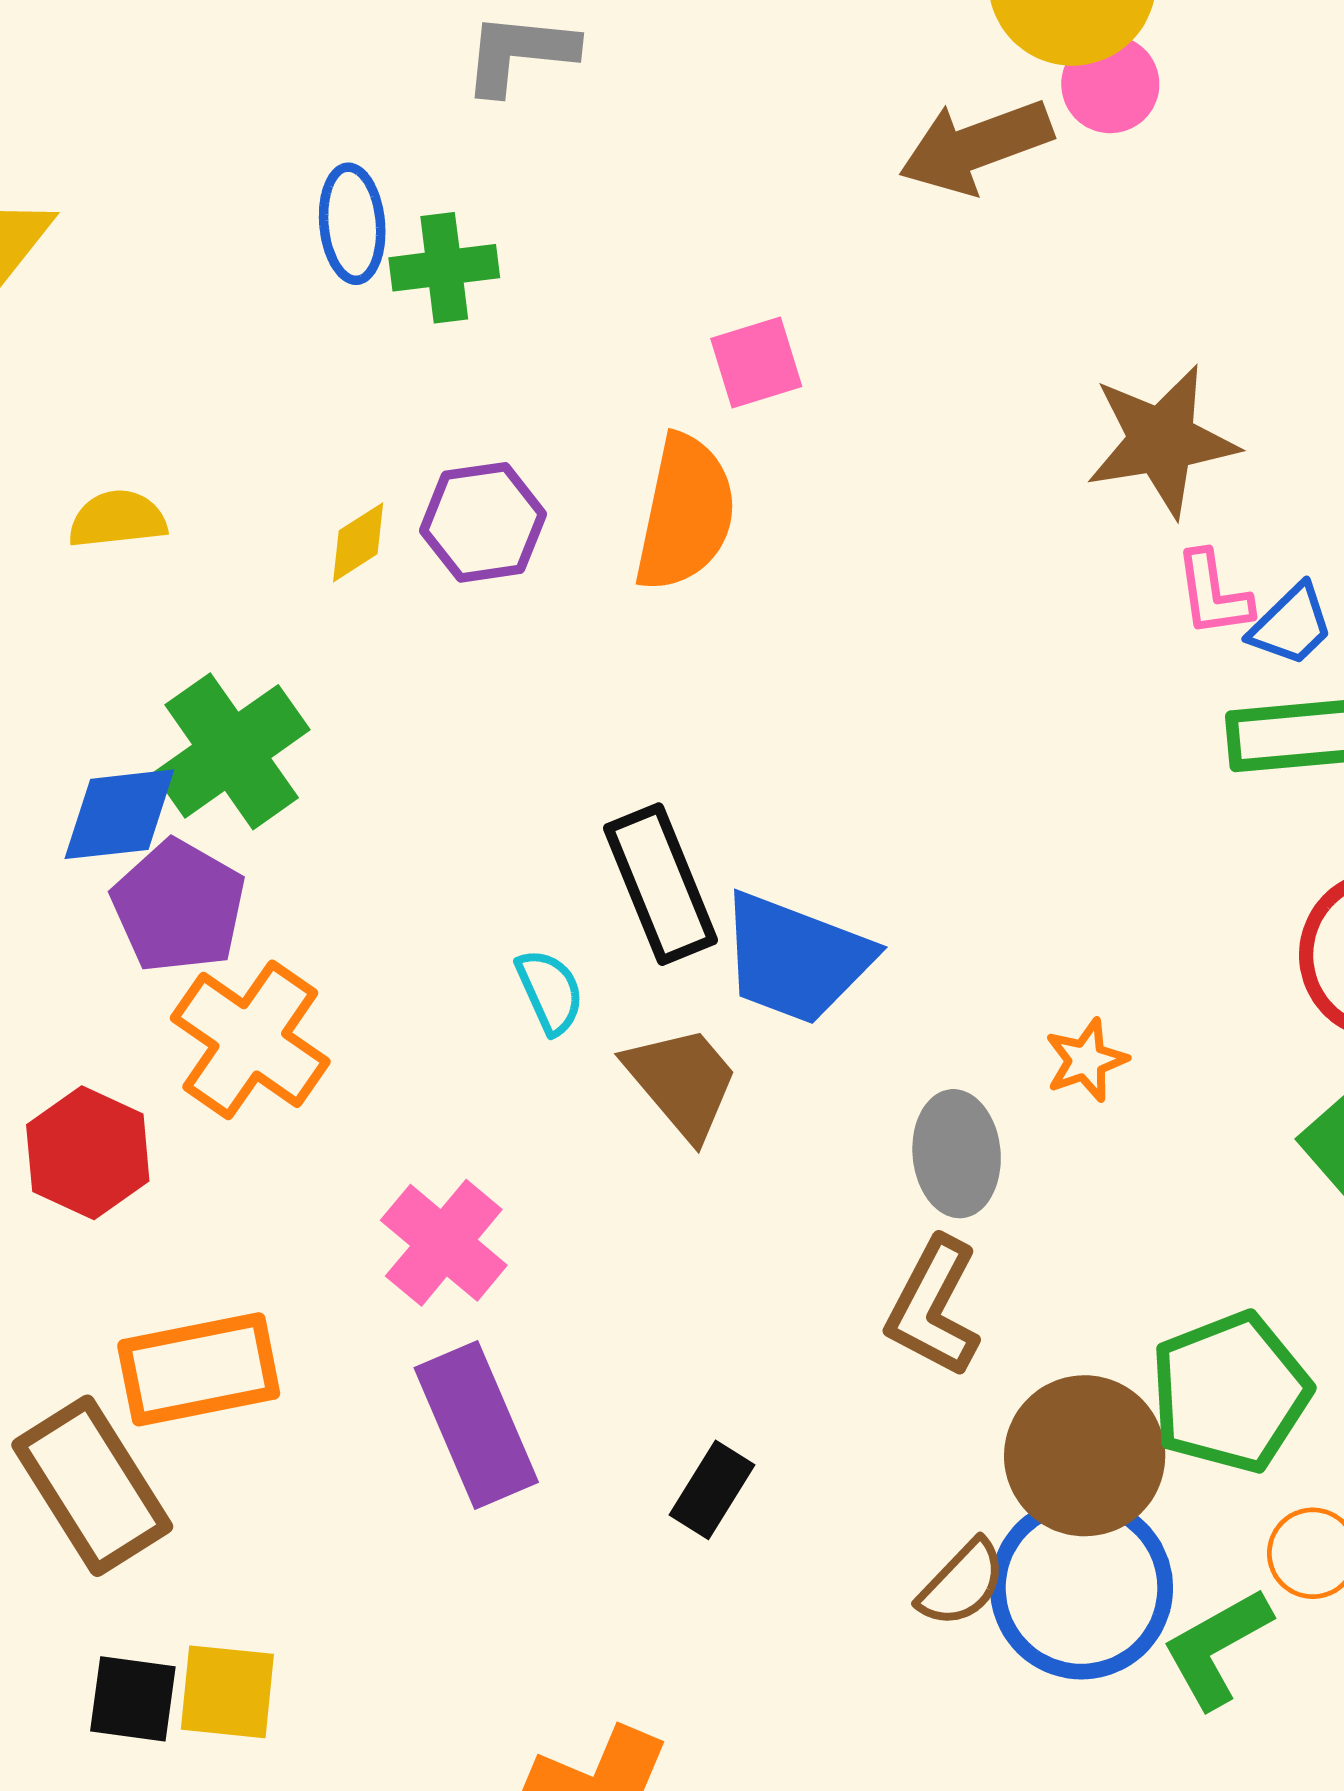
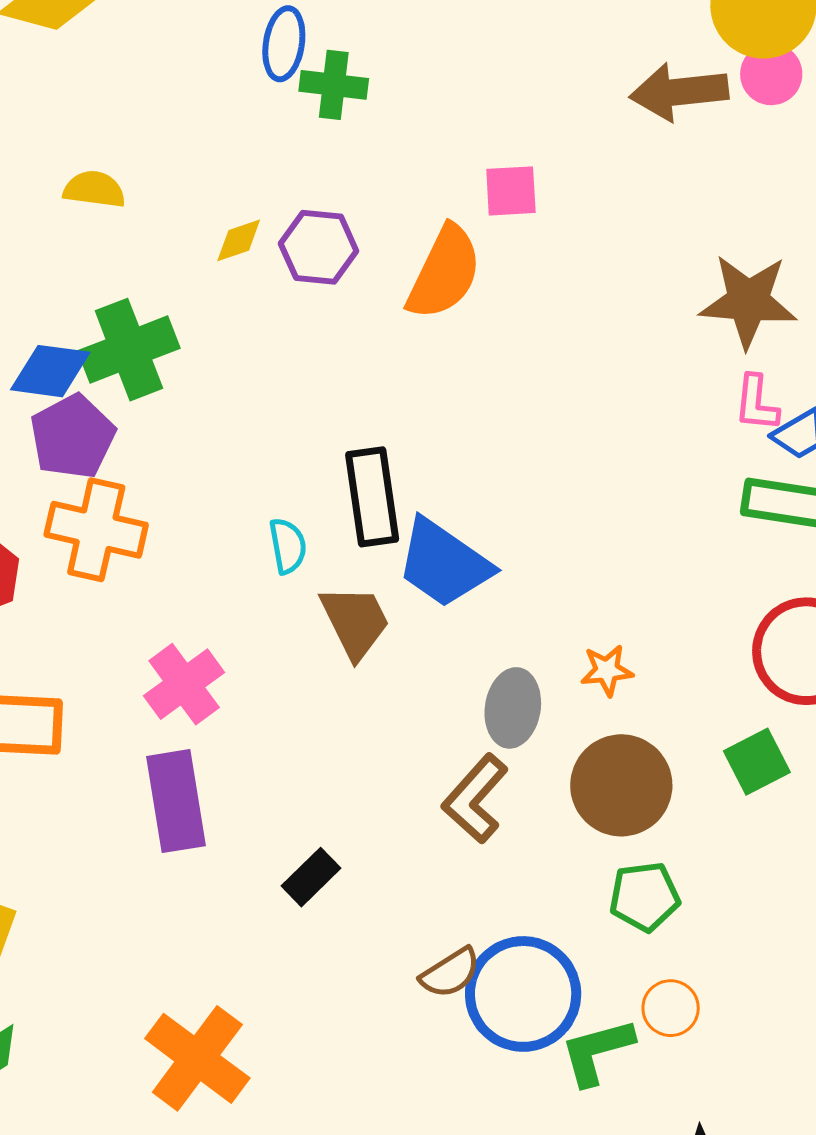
orange cross: (250, 1040) -> (96, 530), turned -36
green pentagon: (1230, 1392) -> (644, 897), size x0.7
brown circle: (1085, 1456) -> (621, 785), moved

